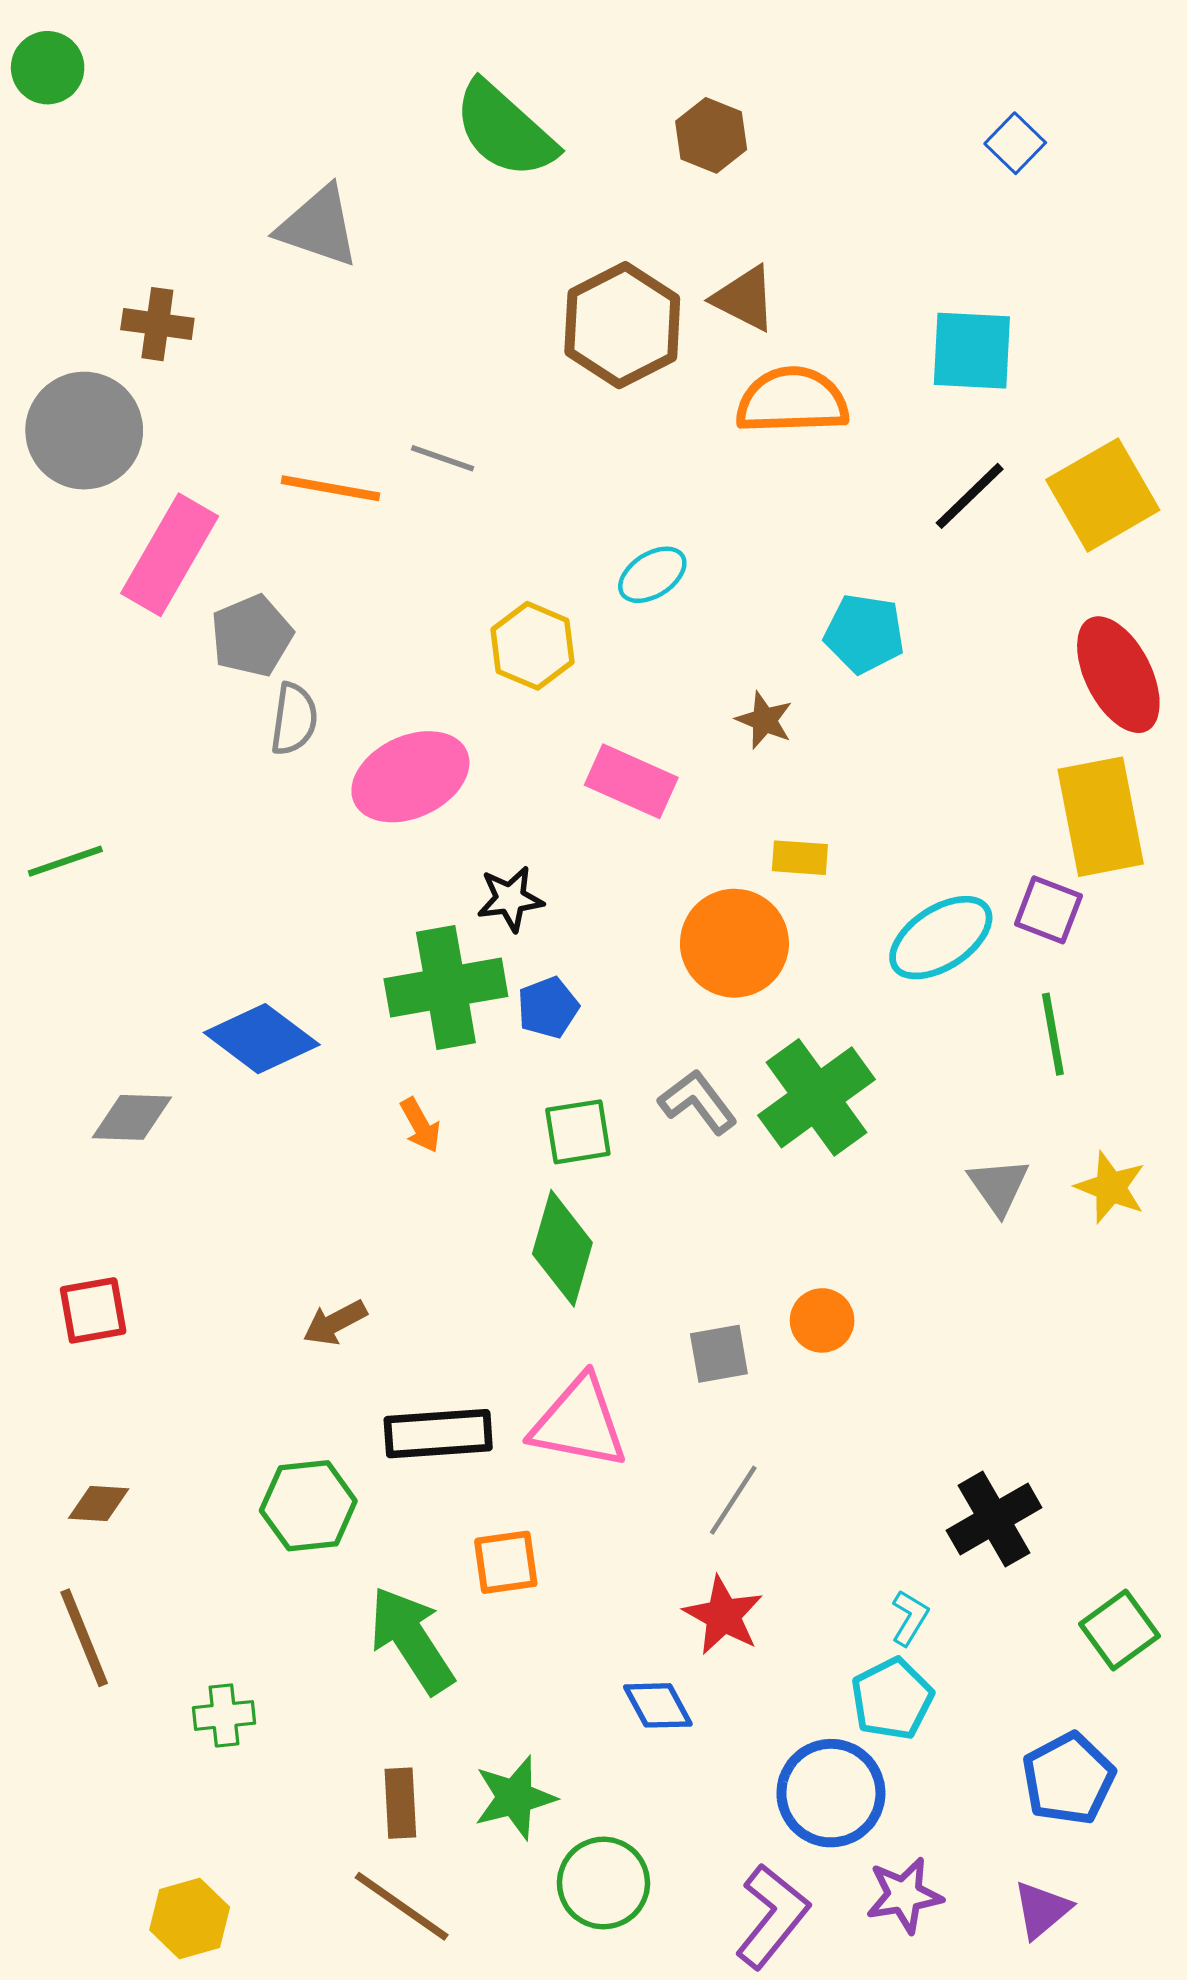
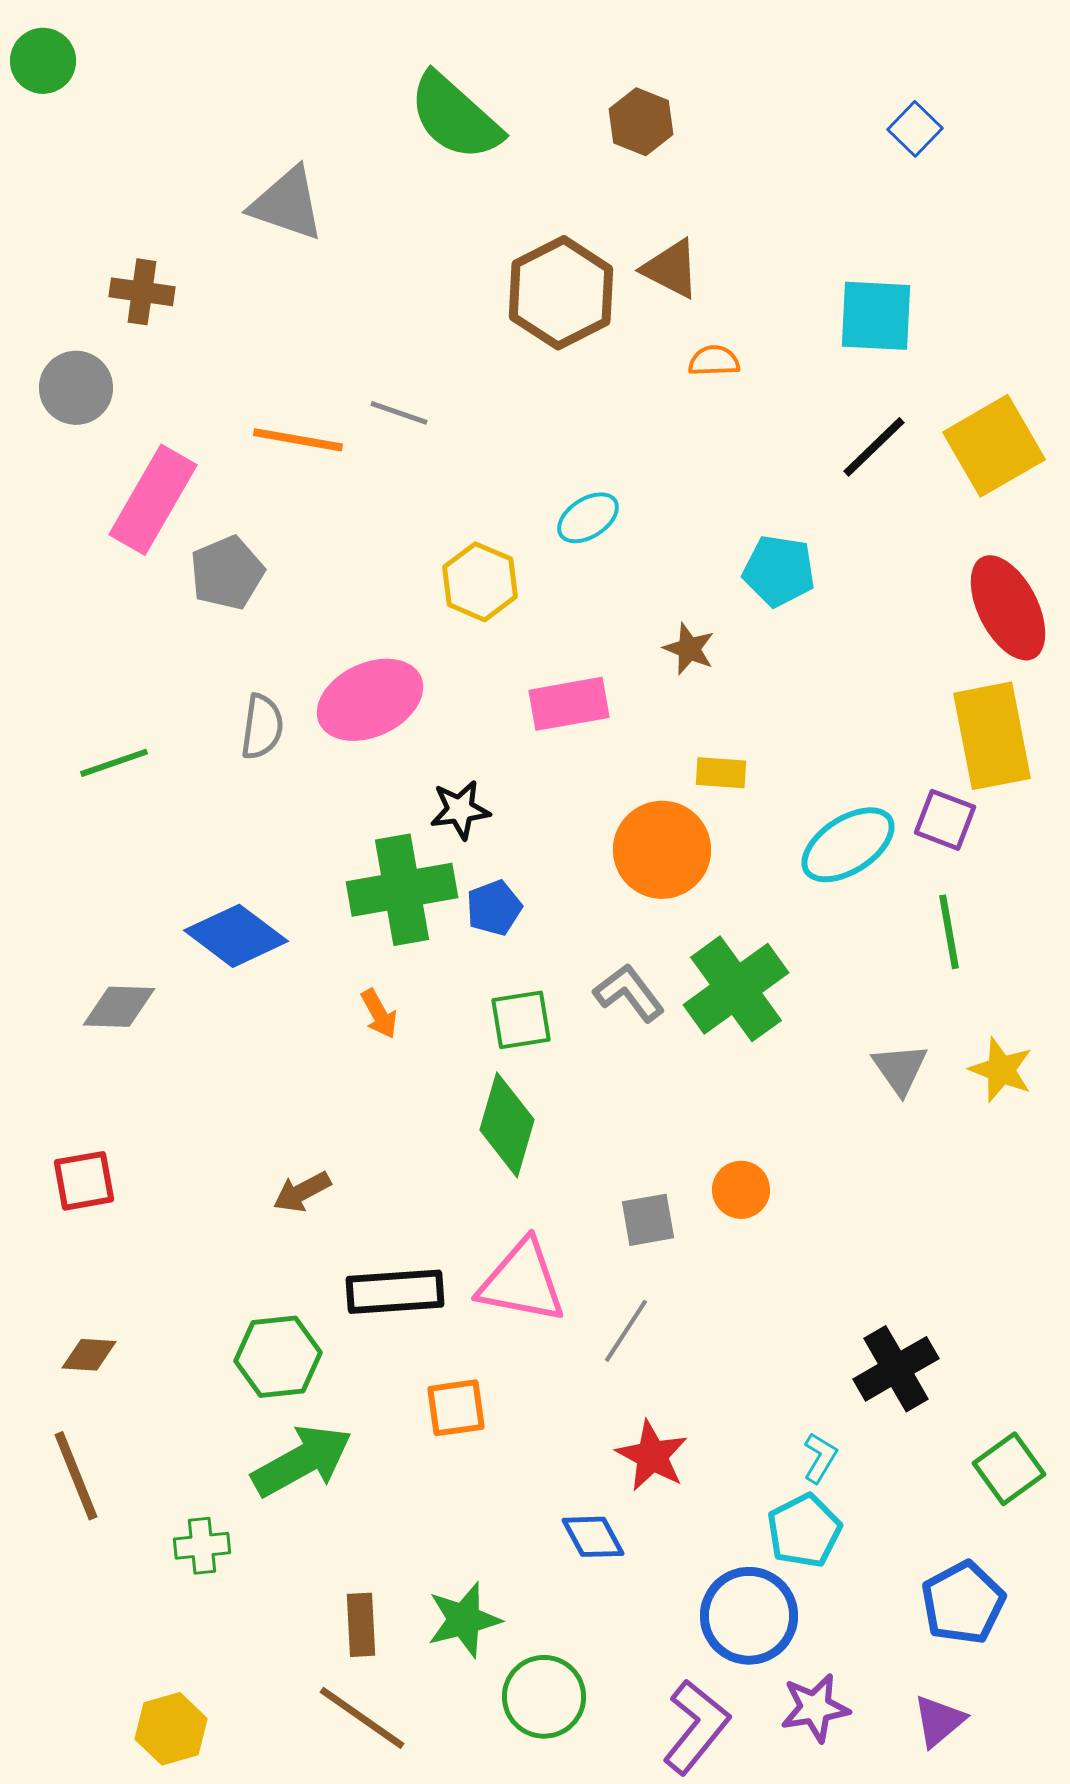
orange semicircle: (792, 401) -> (714, 361), size x0.5
gray circle: (84, 431) -> (76, 388), size x0.7
gray semicircle: (294, 719) -> (262, 727), moved
pink rectangle: (631, 781) -> (569, 704), turned -34
green line: (65, 861) -> (114, 763), moved
gray line: (733, 1500) -> (626, 1331), moved
green arrow: (412, 1640) -> (302, 1461), moved, turned 94

